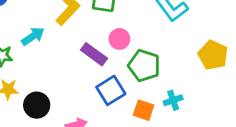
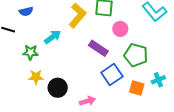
pink circle: (119, 39) -> (120, 29), moved

